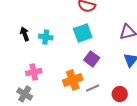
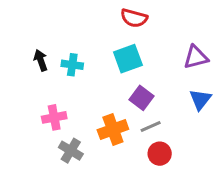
gray line: (93, 88) -> (151, 126), moved
gray cross: (25, 94) -> (71, 151), moved
red circle: (120, 94) -> (160, 154), moved

